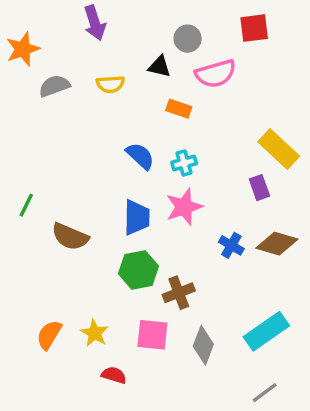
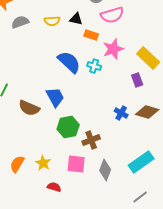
black triangle: (159, 67) -> (76, 19), moved
blue semicircle: (140, 156) -> (69, 62), size x1.4
cyan cross: (184, 163) -> (94, 66), turned 32
pink star: (184, 207) -> (113, 49), moved
blue trapezoid: (137, 217) -> (55, 97), moved, turned -30

